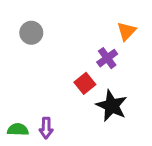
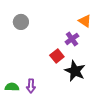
orange triangle: (127, 31) -> (85, 21), turned -40

